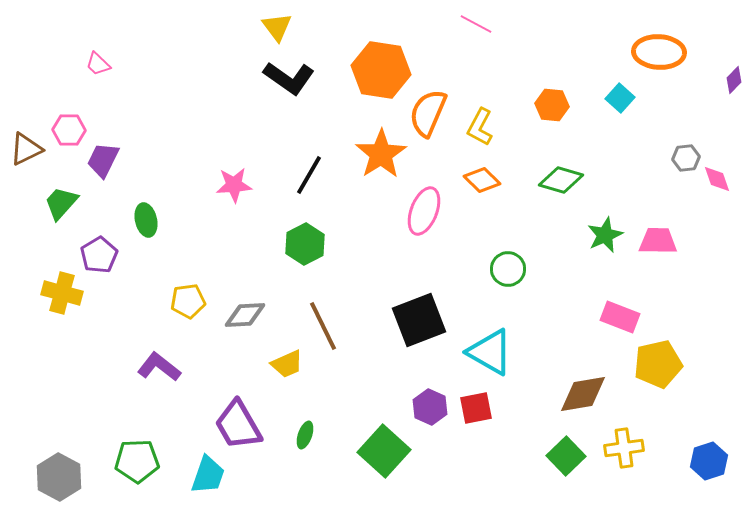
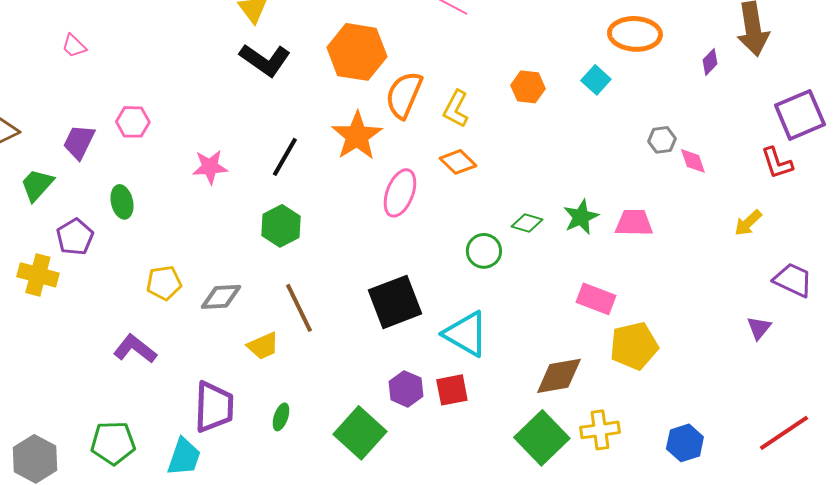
pink hexagon: (69, 130) -> (133, 122), moved
green diamond: (561, 180) -> (527, 223), moved, size x0.7
purple trapezoid: (238, 425) -> (214, 407), turned -148
green square: (566, 456) -> (542, 438), size x1.4

